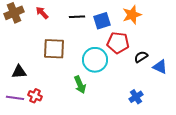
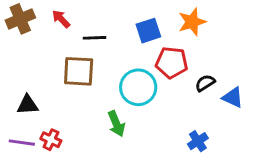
black line: (77, 17) -> (95, 38), moved

